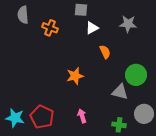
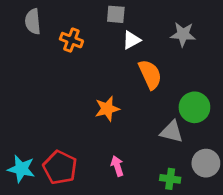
orange semicircle: (105, 52) -> (150, 74), size x1.5

